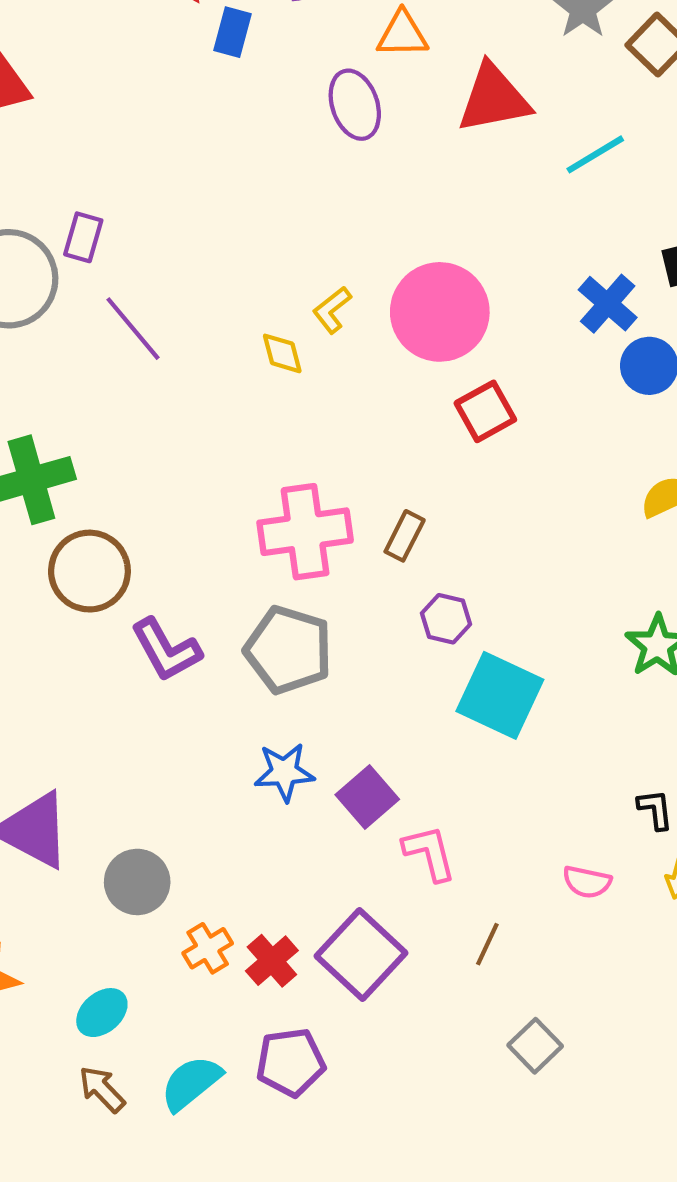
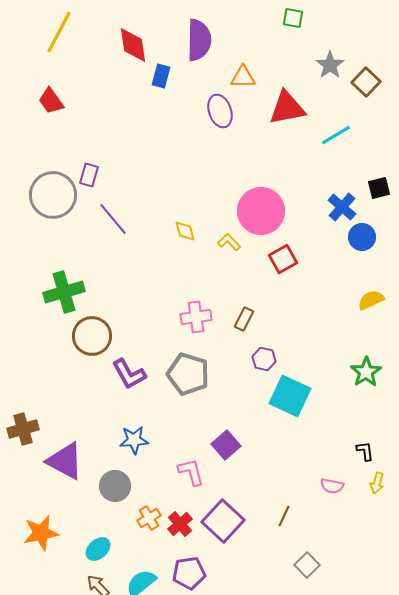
yellow L-shape: (332, 310) -> (229, 242), moved, turned 85
pink cross: (305, 532) -> (196, 317), size x0.7
blue star: (284, 772) -> (134, 440), moved
pink L-shape: (429, 853) -> (191, 472), moved

